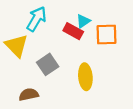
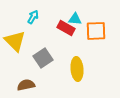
cyan arrow: (36, 19) -> (33, 17), size x0.6
cyan triangle: (83, 21) -> (75, 19), turned 40

